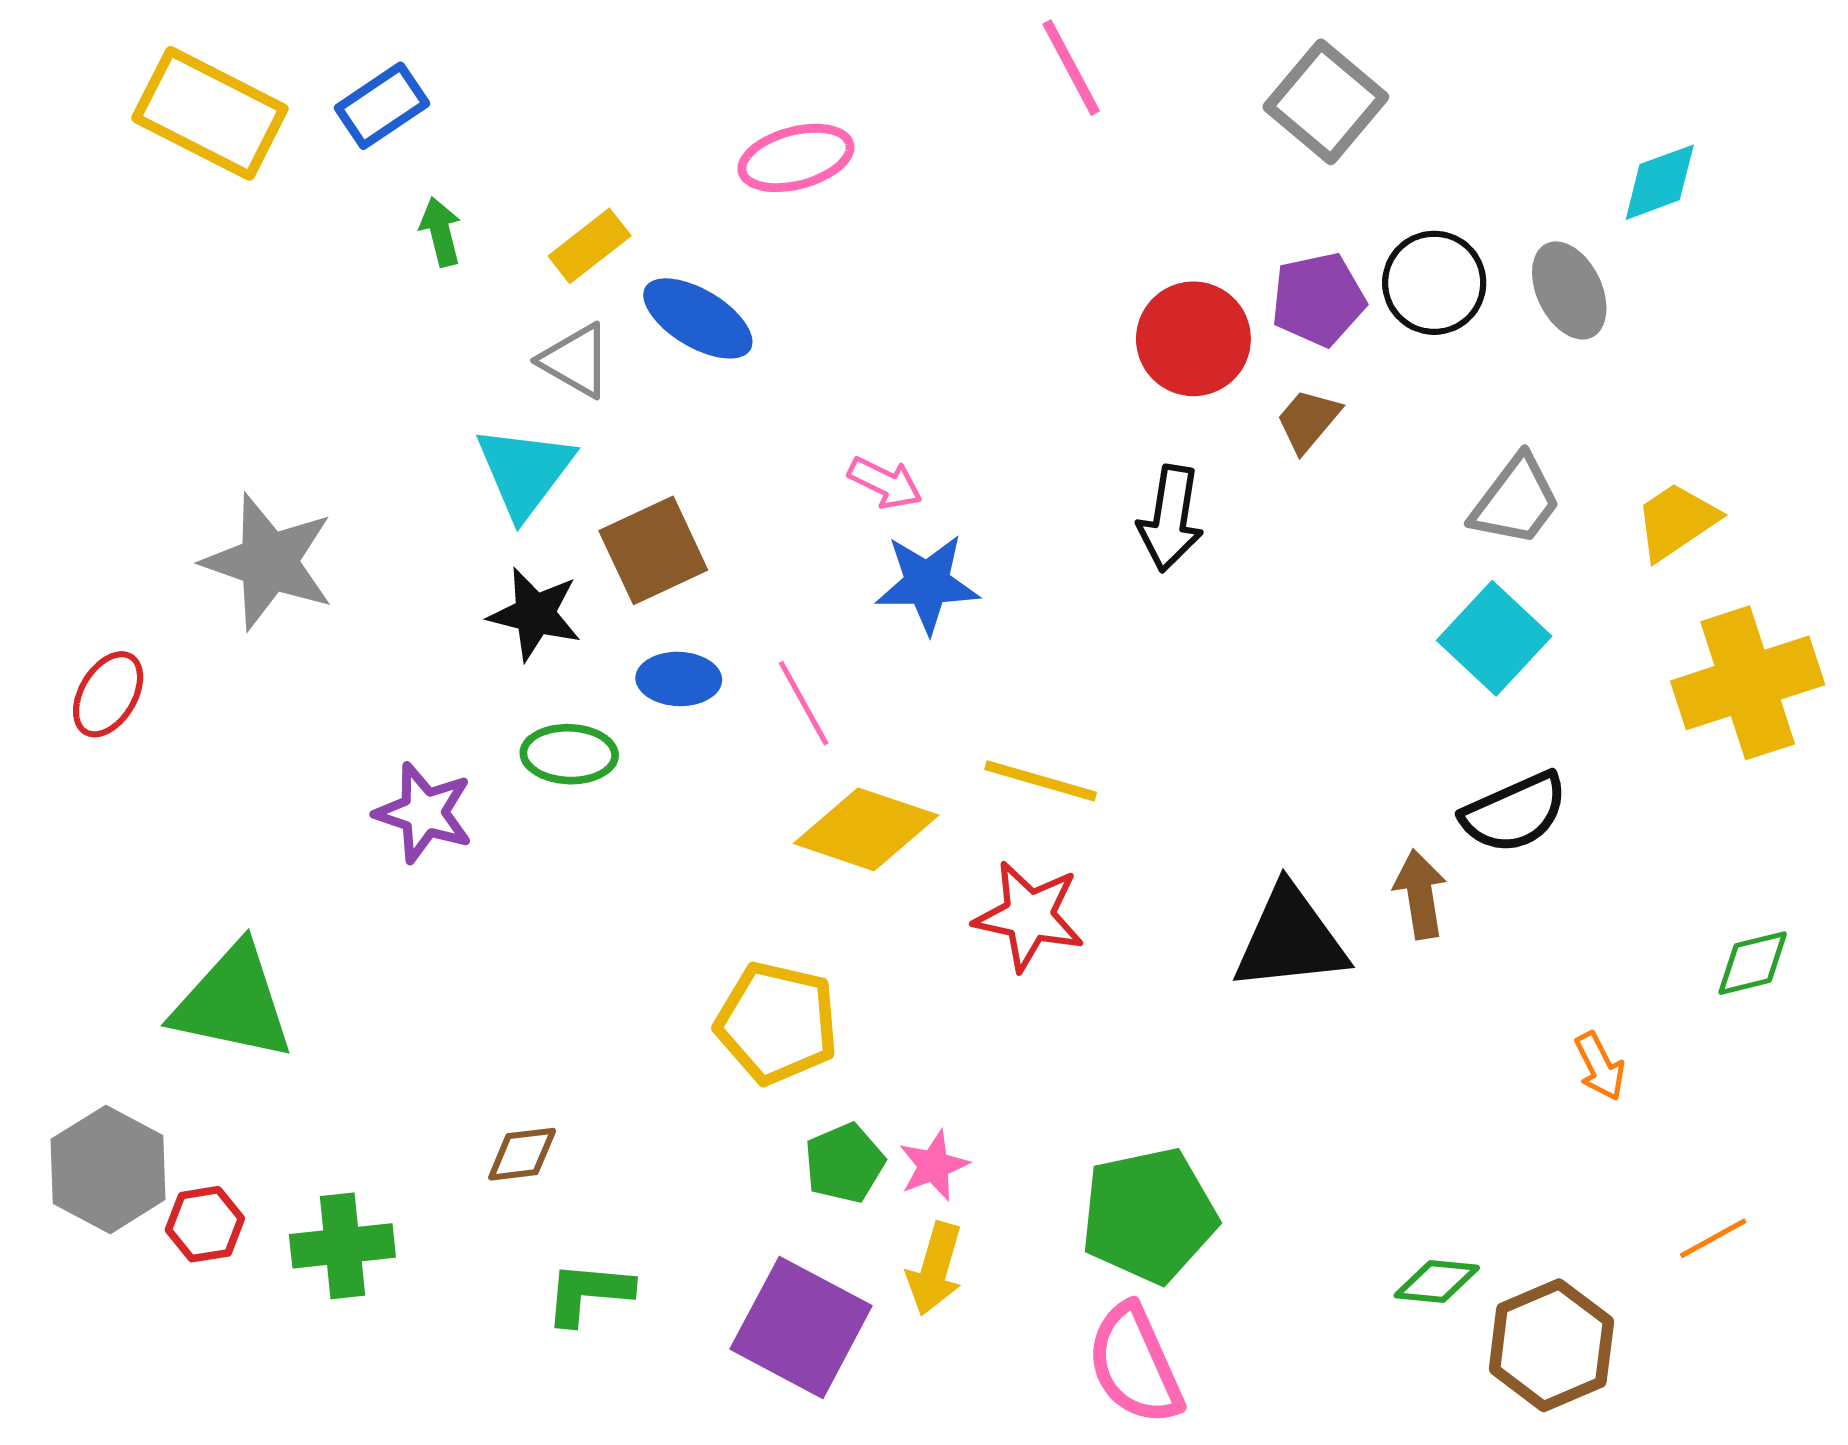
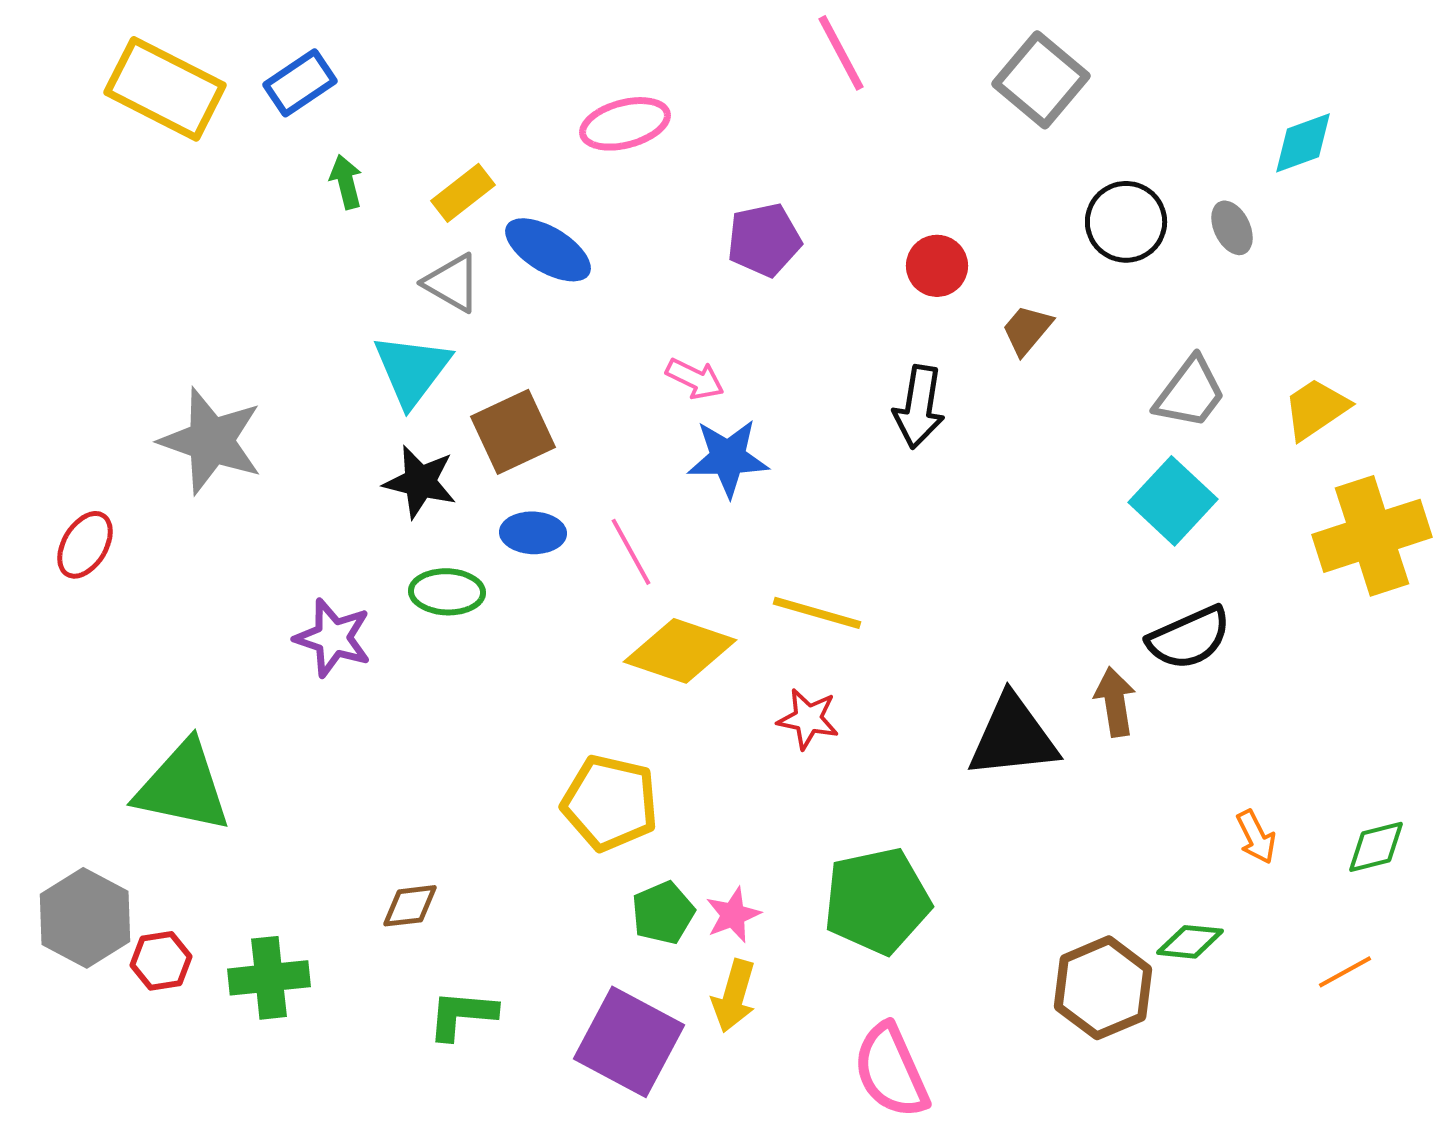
gray ellipse: (1569, 290) -> (1232, 228), size x0.7
purple pentagon: (1318, 299) -> (764, 240), moved
red circle: (1193, 339) -> (937, 266), size x0.7
red star: (1029, 916) -> (808, 719), size x0.7
green diamond: (1753, 963) -> (1376, 847), moved
green pentagon: (1149, 1215) -> (877, 901), moved
green diamond: (1437, 1282) -> (1190, 942), moved
brown hexagon: (1551, 1345) -> (1103, 988), moved

